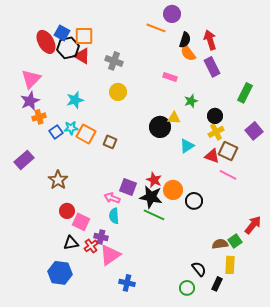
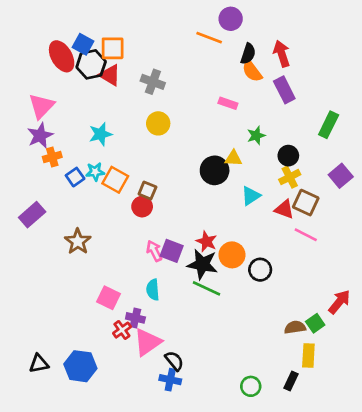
pink arrow: (112, 198) -> (154, 251), moved, turned 42
red circle: (67, 211) -> (142, 207), moved
black triangle: (71, 243) -> (39, 364), moved
black semicircle: (199, 269) -> (174, 361), moved

